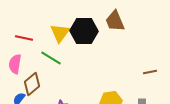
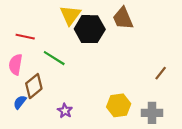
yellow triangle: (60, 33) -> (70, 15), moved
brown line: (150, 72) -> (161, 73), turned -40

